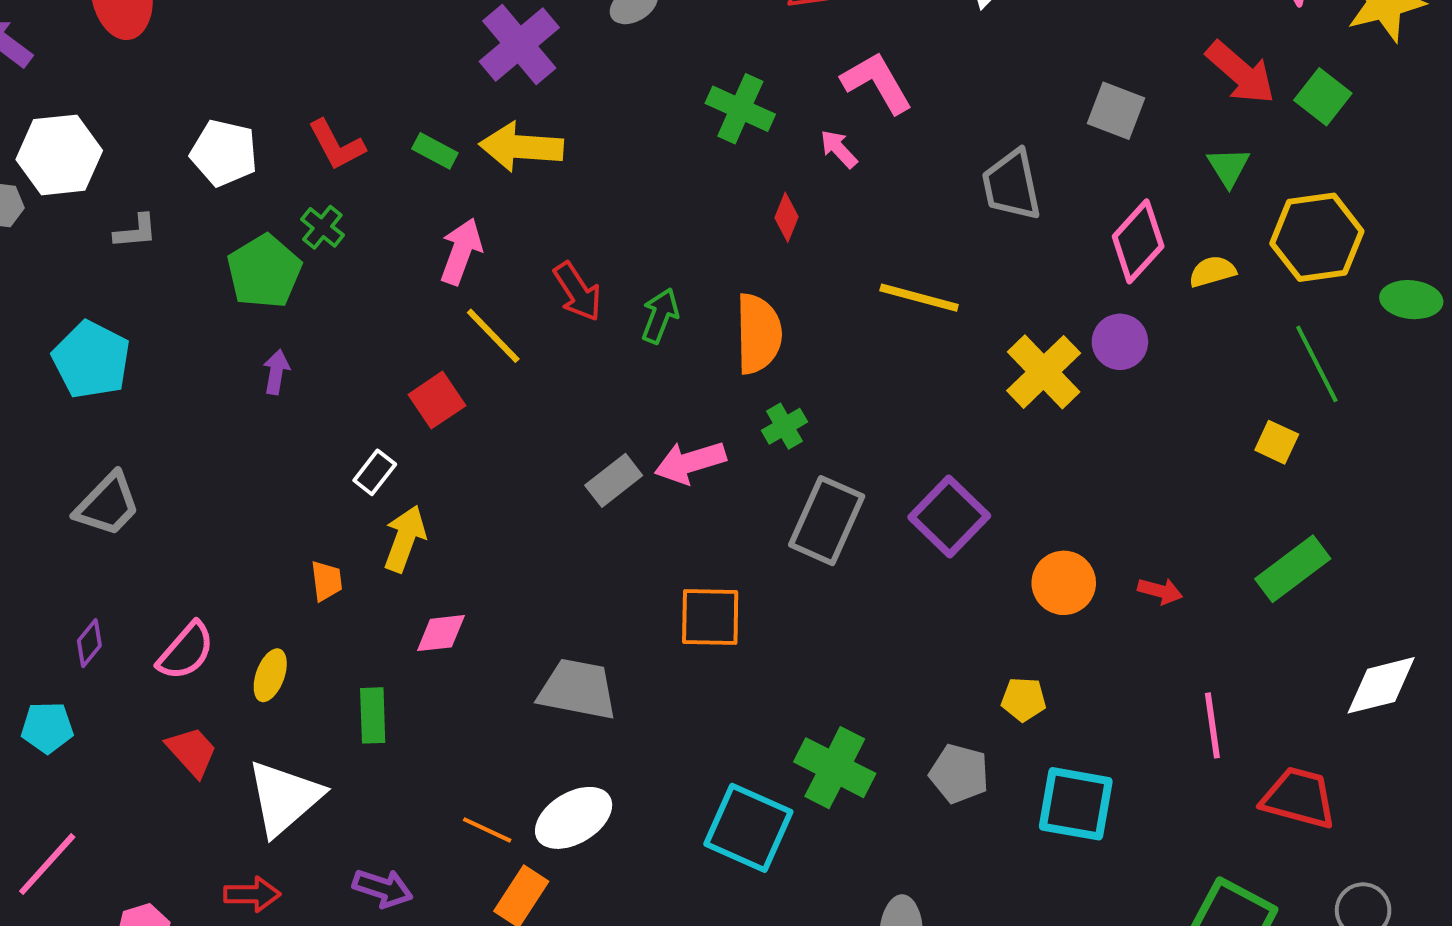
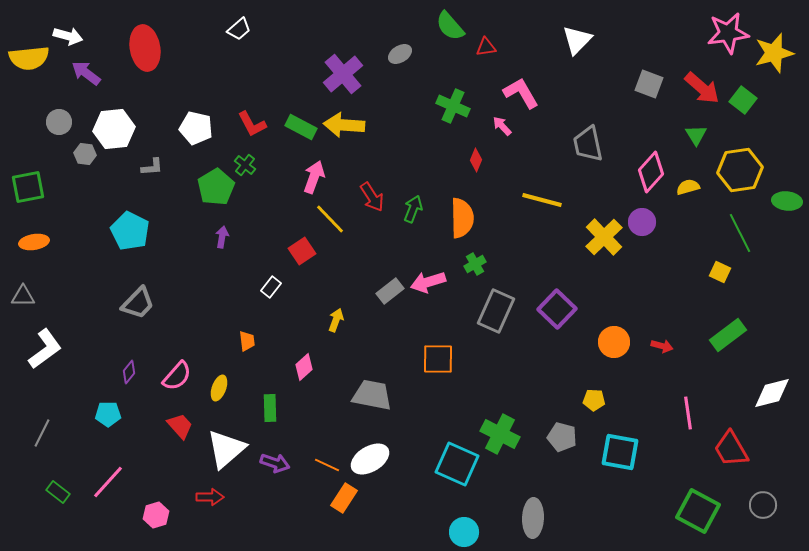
gray square: (1116, 111) -> (649, 84), moved
green rectangle: (435, 151) -> (301, 127), size x1.4
yellow arrow: (405, 539) -> (336, 320), moved, size x0.7
pink diamond: (441, 633) -> (304, 367), turned -36
red trapezoid: (1299, 798) -> (731, 449), turned -135
purple arrow: (383, 888) -> (275, 463), moved

